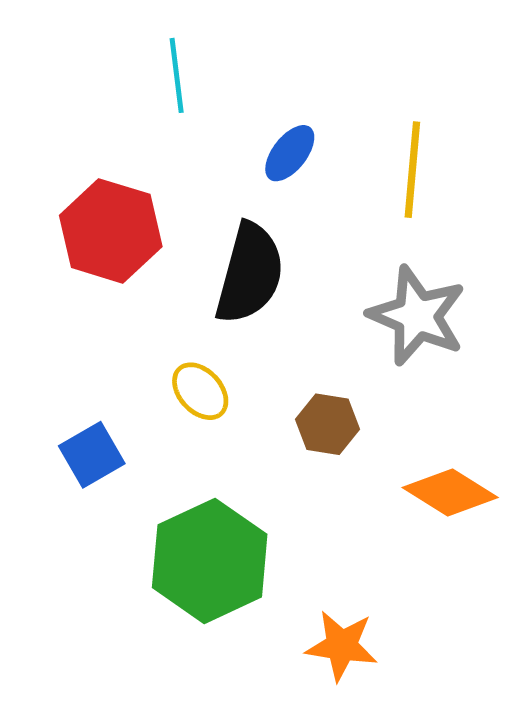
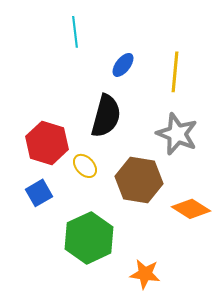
red hexagon: (111, 231) -> (47, 143), moved
brown hexagon: (327, 424) -> (139, 180), size x1.8

